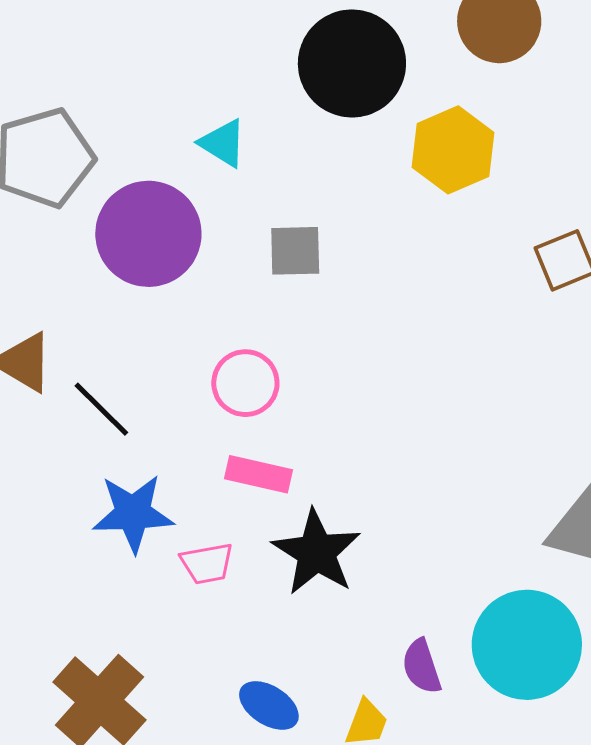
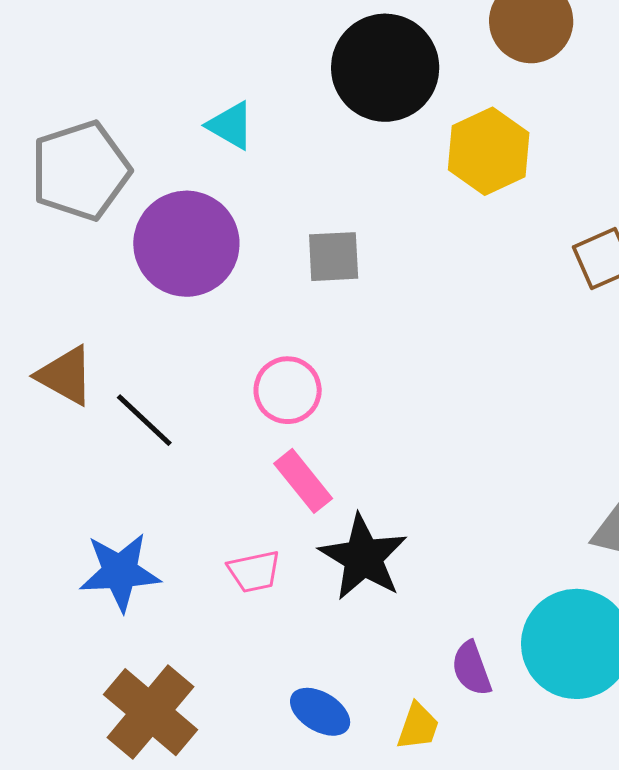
cyan triangle: (223, 143) -> (231, 125), moved
pink rectangle: (258, 474) -> (303, 481), turned 40
blue star: (133, 513) -> (120, 572), moved

